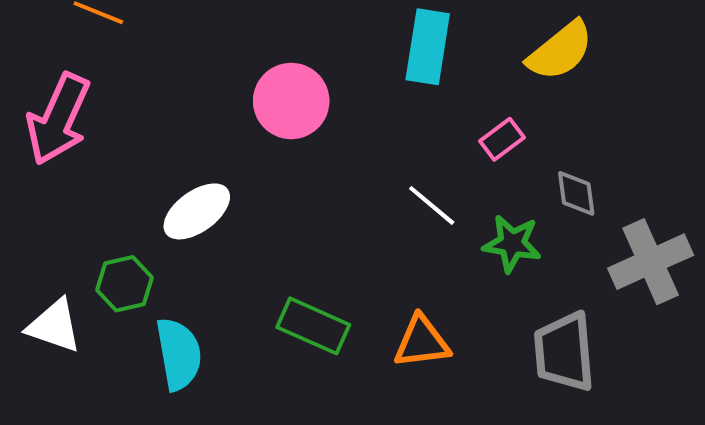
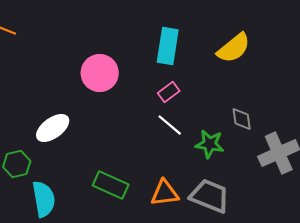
pink rectangle: (502, 139) -> (169, 92), moved
gray trapezoid: (564, 352) -> (210, 196), moved, turned 117

